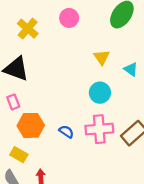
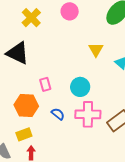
cyan circle: (100, 93) -> (80, 87), moved
pink rectangle: (13, 102) -> (45, 84), moved
yellow rectangle: (19, 155) -> (24, 134), moved, turned -56

